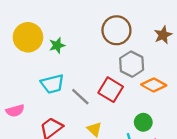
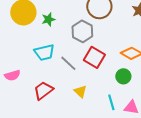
gray hexagon: (132, 64) -> (82, 31), moved
green circle: (143, 122) -> (123, 76), moved

